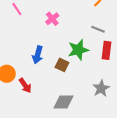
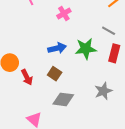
blue arrow: (38, 55) -> (57, 48), moved, turned -126
brown square: (62, 65) -> (55, 74), moved

